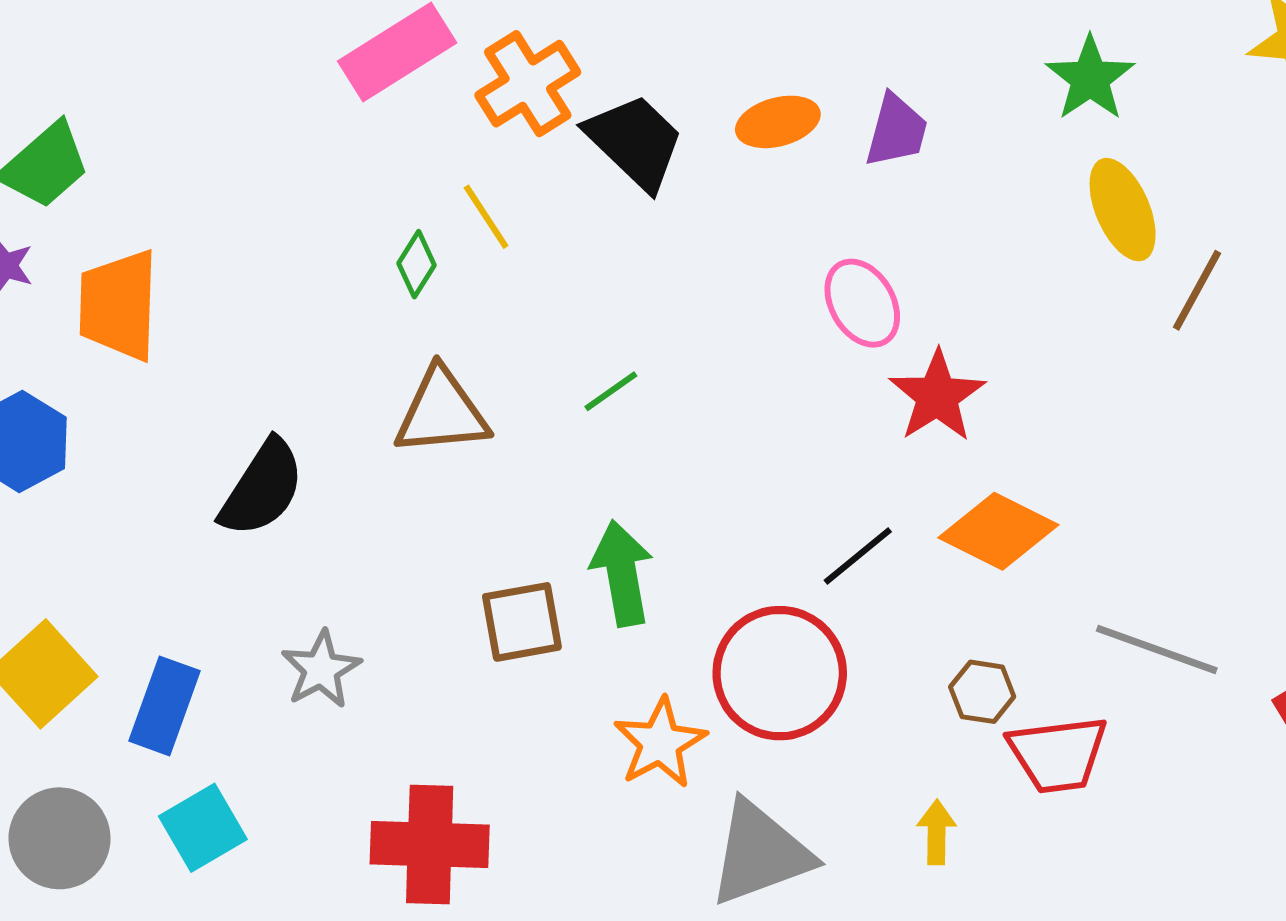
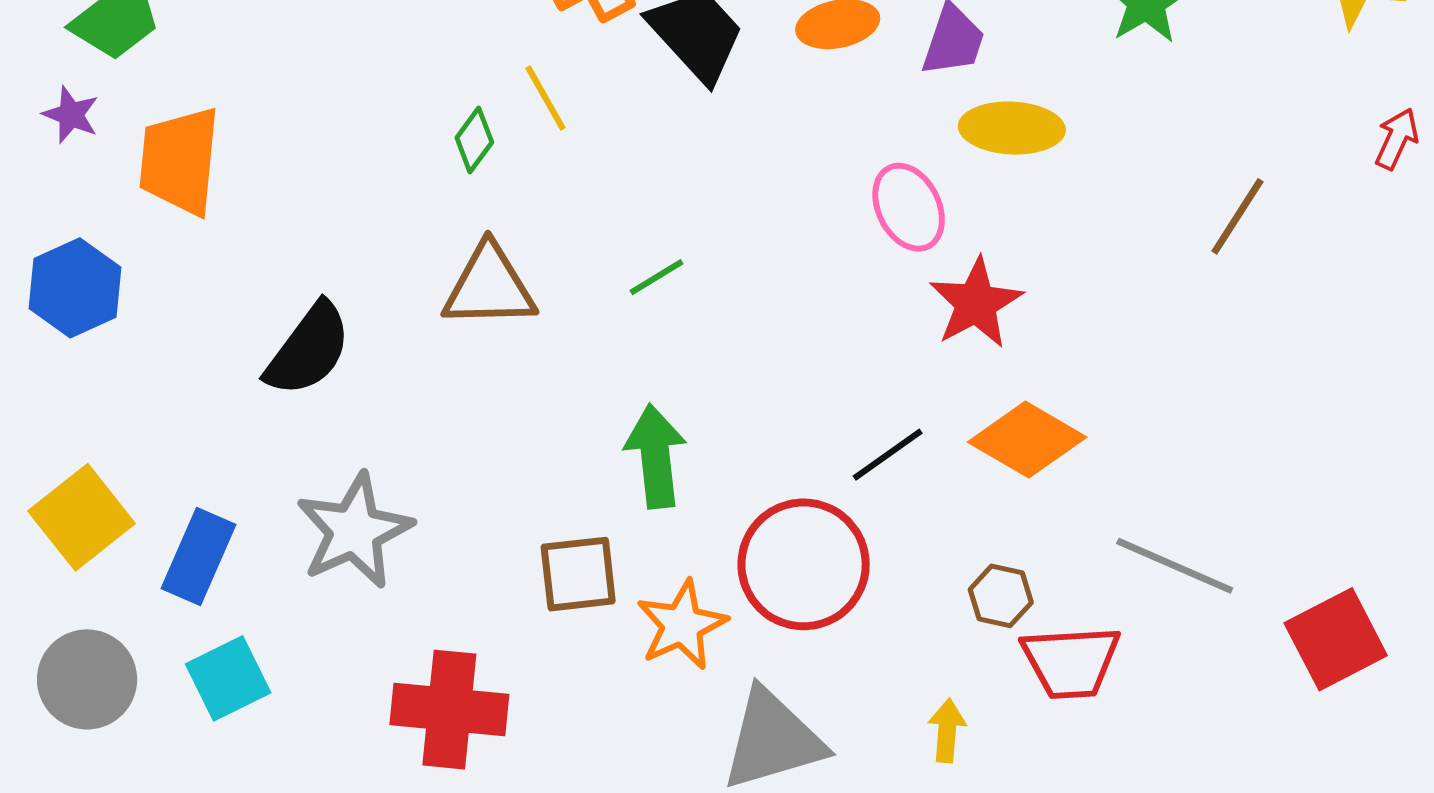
yellow ellipse: (1123, 210) -> (1012, 128), moved, turned -68
brown square: (522, 622) -> (578, 574), moved
gray star: (321, 669) -> (354, 531), size x1.5

